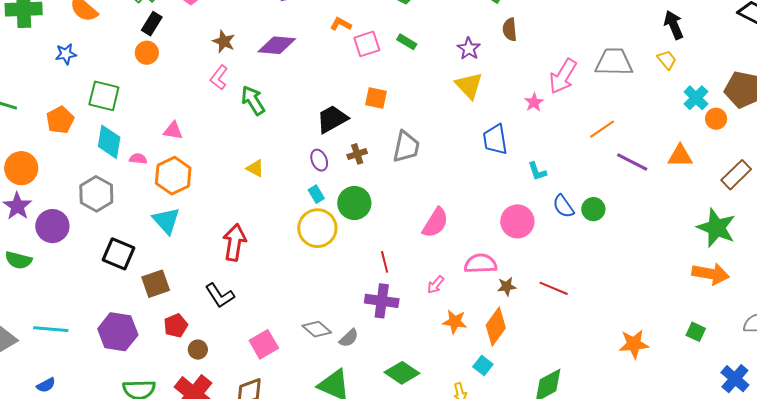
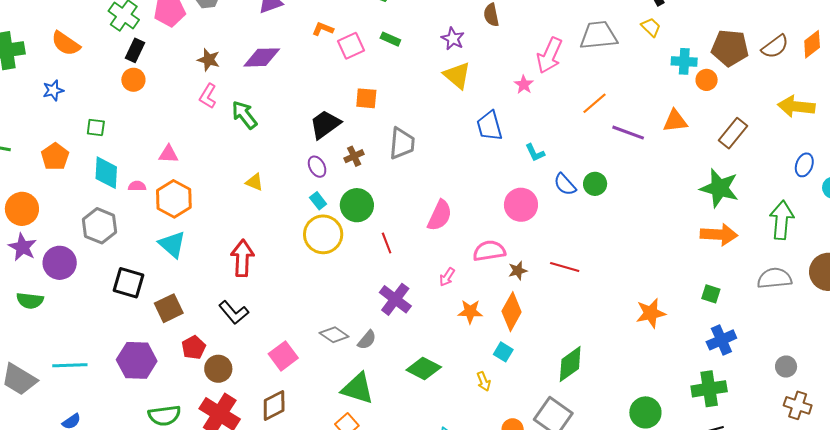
green square: (104, 96) -> (96, 128), size x0.6
cyan cross: (696, 98) -> (684, 61), turned -35
red line: (385, 262) -> (387, 243), moved
purple cross: (382, 301) -> (395, 299), turned 36
brown circle: (198, 350) -> (218, 369), size x1.4
blue cross: (735, 379) -> (721, 340), moved, turned 32

